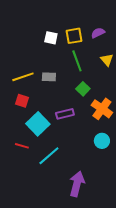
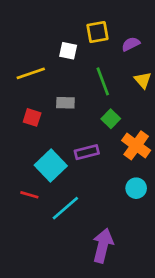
yellow square: (74, 36) -> (97, 32), moved
yellow line: (23, 77) -> (31, 73), moved
red square: (22, 101) -> (32, 117), moved

